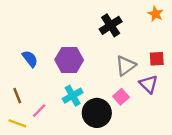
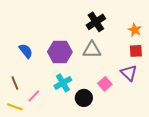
orange star: (156, 14) -> (135, 30), moved
gray triangle: (126, 66) -> (92, 50), moved, turned 36
black circle: (97, 113) -> (84, 98), size x0.7

